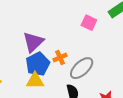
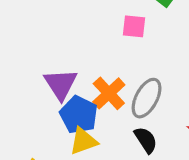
orange cross: (60, 58) -> (109, 93), size x1.5

